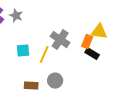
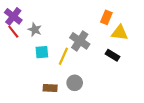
gray star: (16, 16) -> (35, 30), moved
orange rectangle: (87, 42) -> (106, 17), moved

